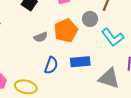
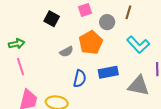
gray circle: (90, 19) -> (107, 22), moved

